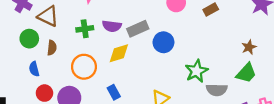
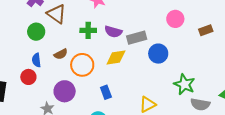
brown semicircle: (52, 48) -> (61, 54), moved, turned 48
green star: (196, 71) -> (184, 84), turned -30
red circle: (44, 93) -> (28, 77), moved

